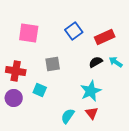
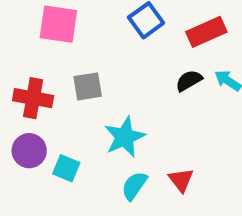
gray square: (53, 64) -> (88, 86), moved
cyan square: (40, 90) -> (66, 168), moved
cyan star: (91, 91) -> (125, 137), moved

